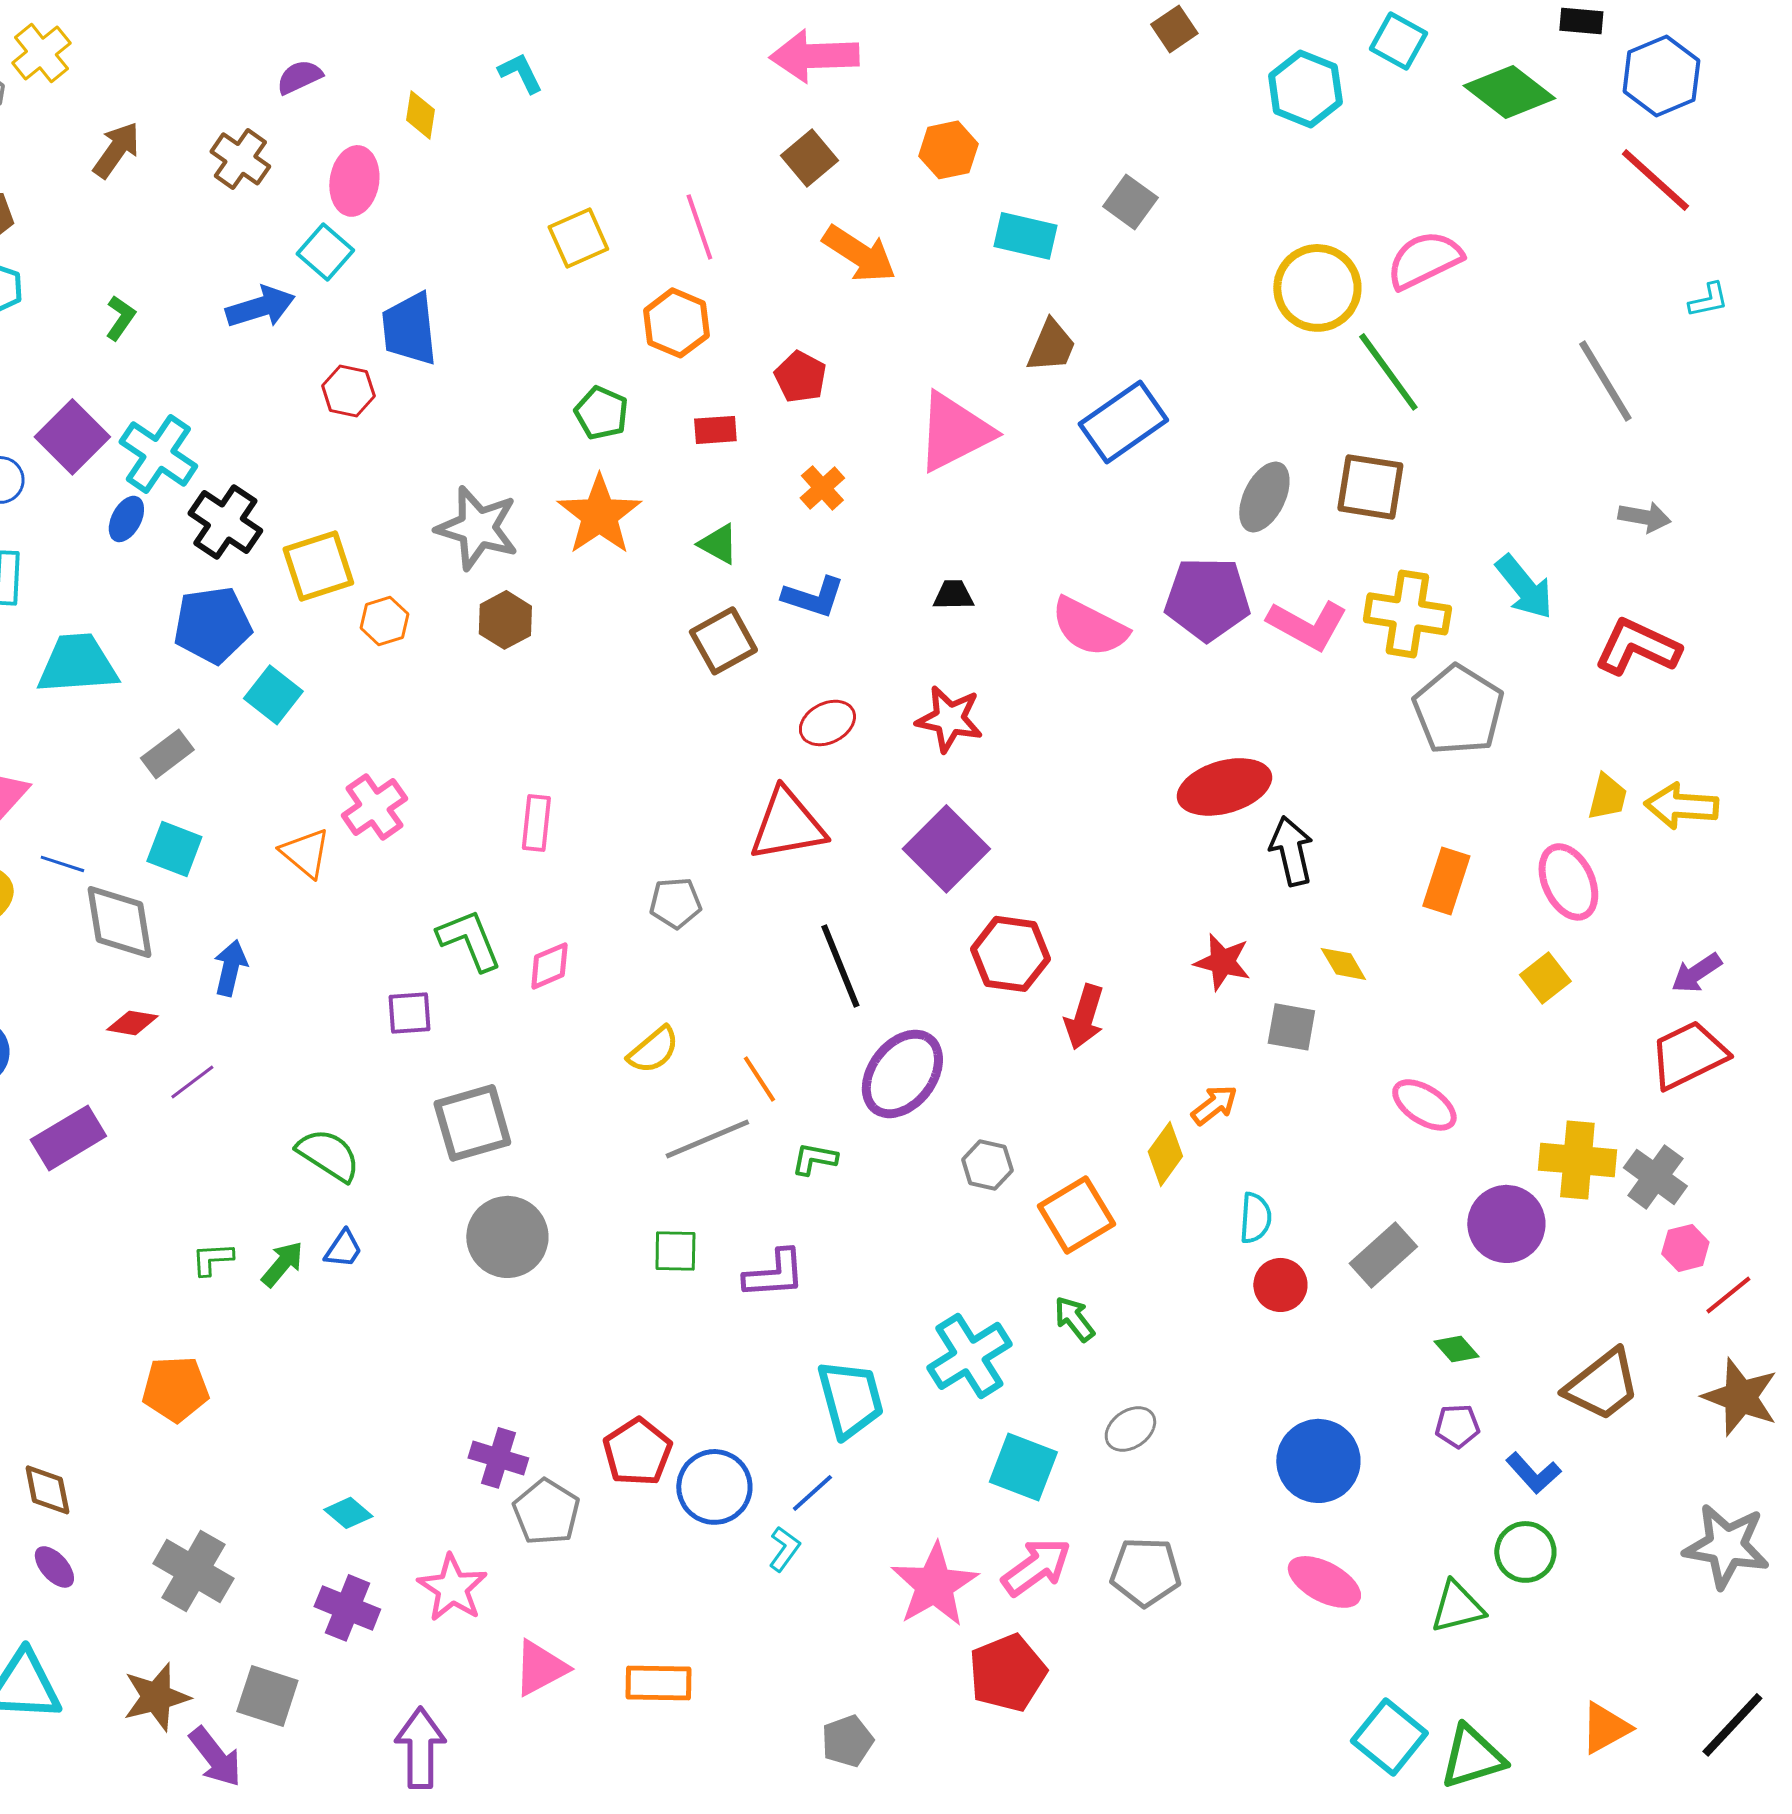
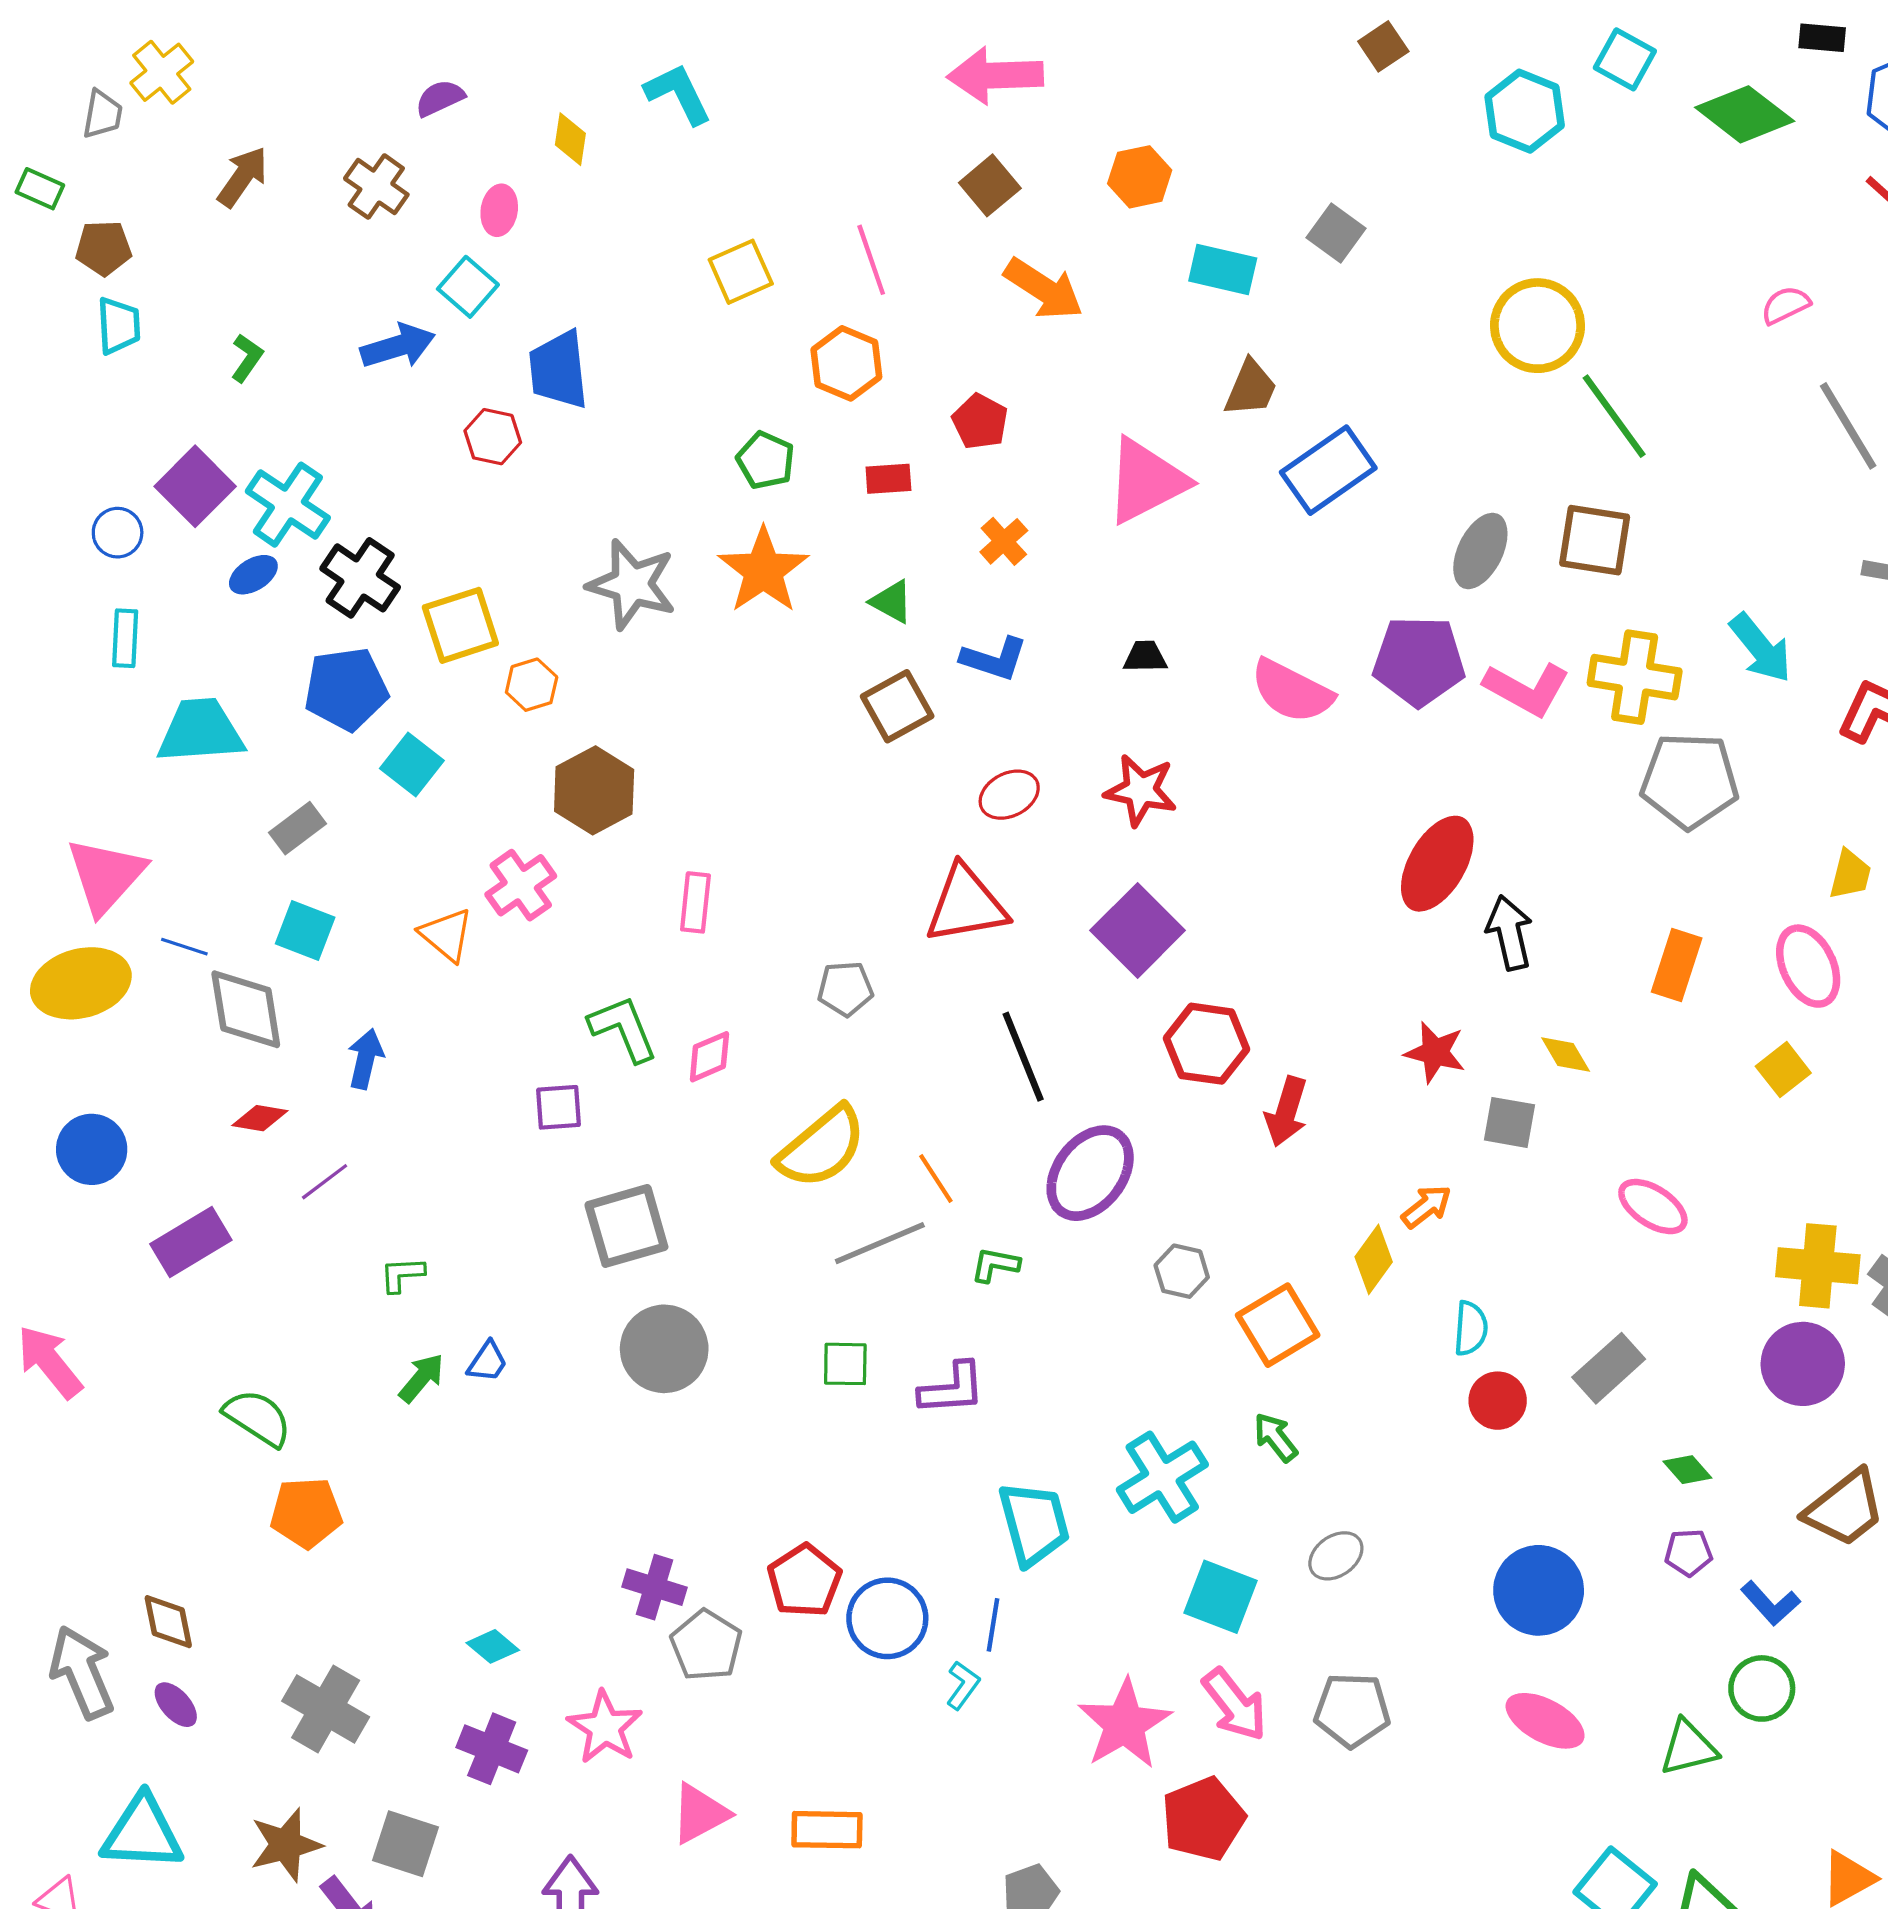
cyan L-shape: (520, 73) -> (678, 94), size x1.4
pink ellipse: (354, 181) -> (499, 210), size x0.7
pink semicircle: (1424, 260) -> (1786, 305), moved, size x0.6
blue ellipse: (126, 519) -> (253, 575), turned 30
brown hexagon: (505, 620) -> (594, 790), moved, size x1.4
gray pentagon: (1458, 710) -> (1690, 781), turned -30
red ellipse: (1224, 787) -> (1437, 864), turned -44
yellow semicircle: (653, 1050) -> (822, 1147), size x1.6
green semicircle: (328, 1155) -> (258, 1418), moved
purple circle: (1506, 1224) -> (1803, 1364), moved
green L-shape: (212, 1259) -> (402, 1274), moved
blue line: (812, 1493) -> (993, 1625), turned -39
pink arrow: (1036, 1567) -> (1235, 1705), turned 88

